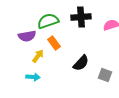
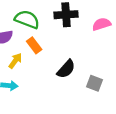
green semicircle: (48, 21) -> (27, 19), turned 40

